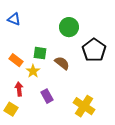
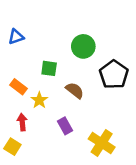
blue triangle: (14, 19) -> (16, 37), turned -40
green square: (40, 53) -> (49, 68), moved
purple rectangle: (47, 96) -> (65, 126), moved

